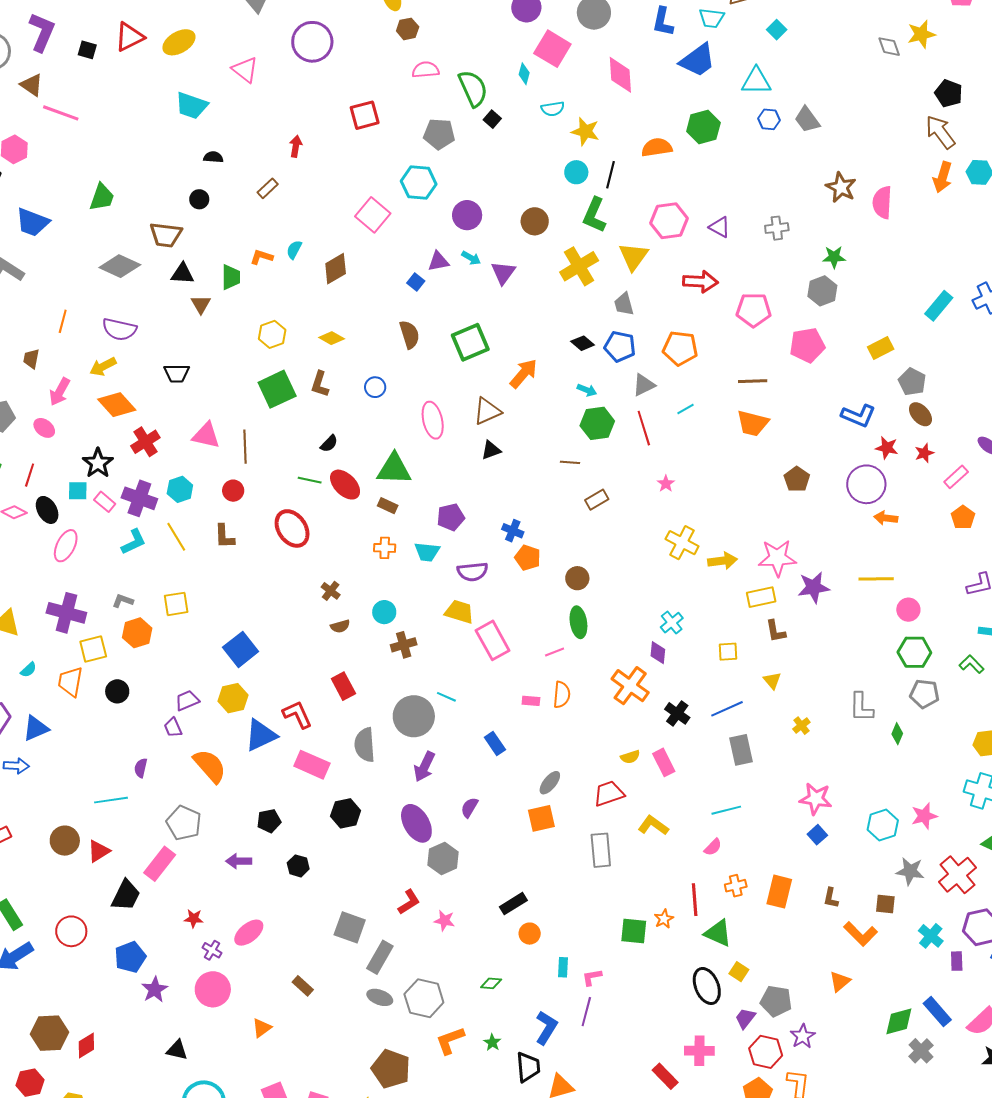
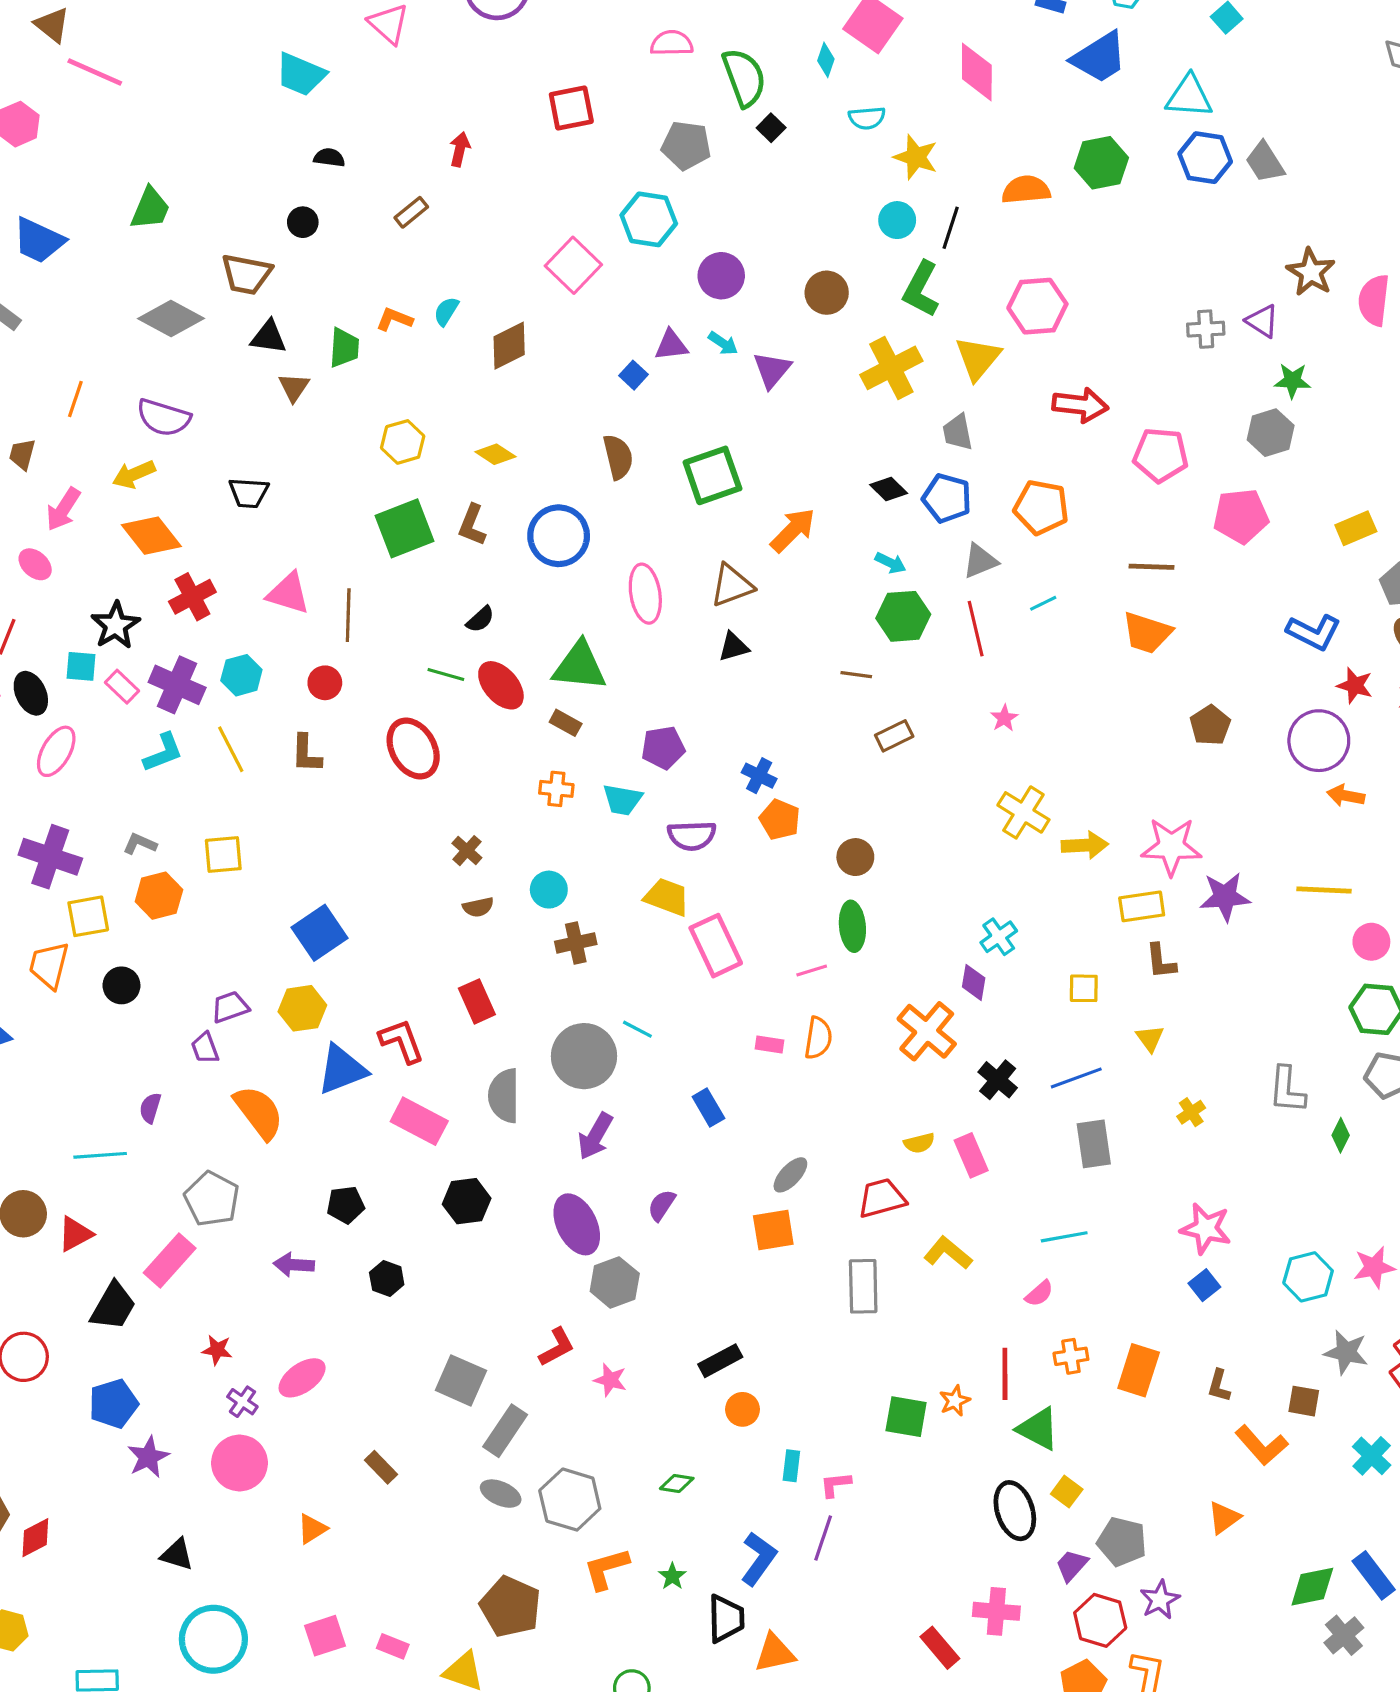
blue hexagon: (769, 119) -> (1205, 158), size x1.5
purple triangle: (720, 227) -> (1262, 321), moved
blue circle: (375, 387) -> (559, 536), size x1.8

